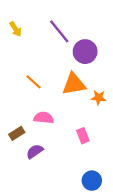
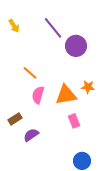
orange triangle: (74, 84) -> (66, 95), moved
pink semicircle: (44, 118) -> (38, 95), moved, turned -78

